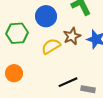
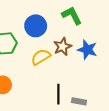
black line: (68, 82) -> (58, 94), turned -66

